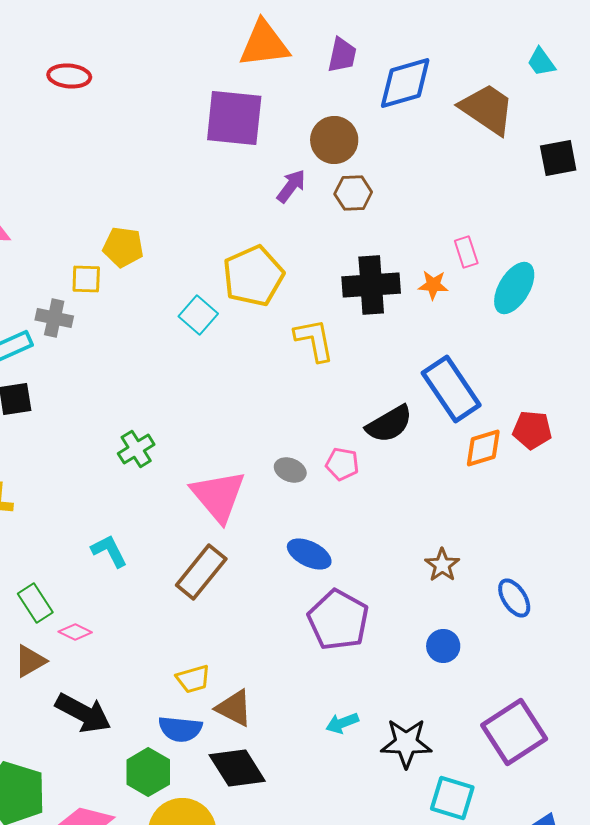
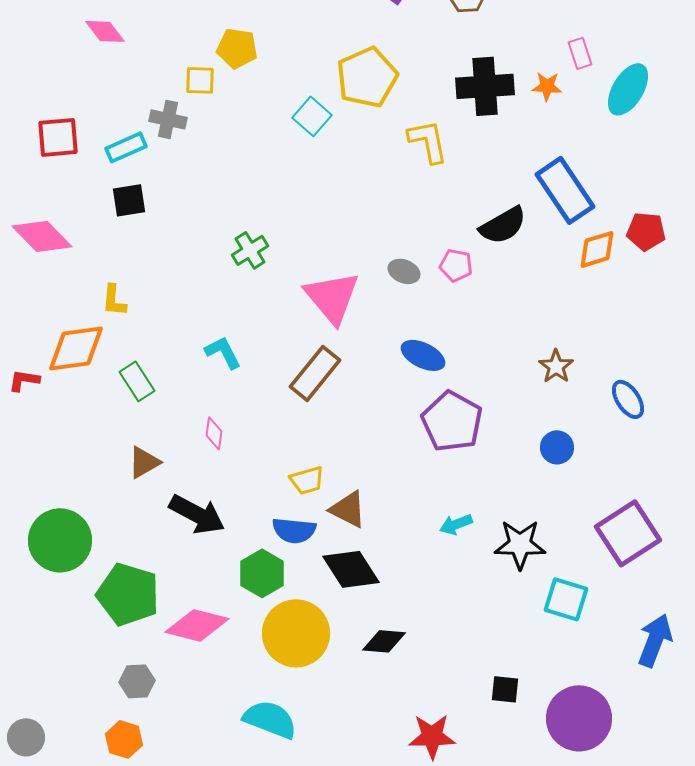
green rectangle: (35, 603) -> (137, 381), moved
pink diamond: (75, 632) -> (214, 433), moved, turned 72

